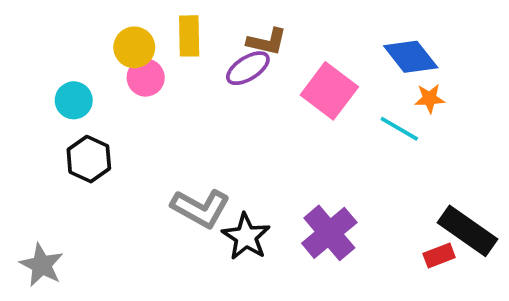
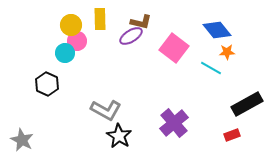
cyan circle: (74, 100) -> (65, 53), moved
black rectangle: (467, 231) -> (247, 104), moved, turned -64
black star: (246, 237) -> (119, 136), moved

